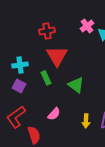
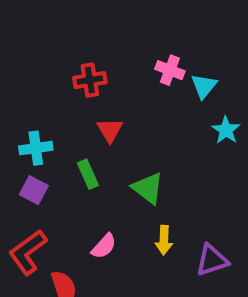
pink cross: (87, 26) -> (170, 70), turned -32
red triangle: (57, 56) -> (110, 130), size x0.6
yellow arrow: (86, 121) -> (164, 240), moved

